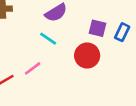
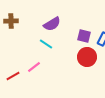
red circle: (87, 56) -> (87, 57), moved

